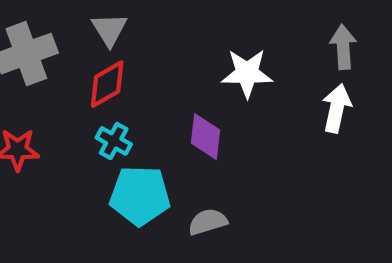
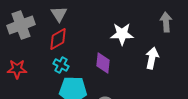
white arrow: (337, 108) -> (152, 58), moved

